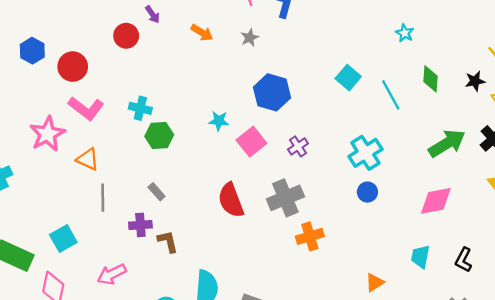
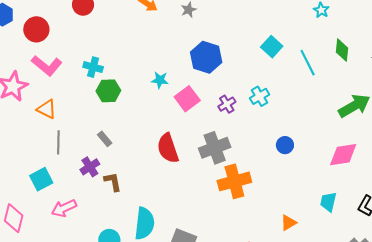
cyan cross: (365, 153) -> (260, 96), moved, size x0.7
purple cross: (140, 225) -> (90, 167), turned -30
orange cross: (310, 236) -> (234, 181), size x1.4
cyan square: (63, 239) -> (41, 179), moved

